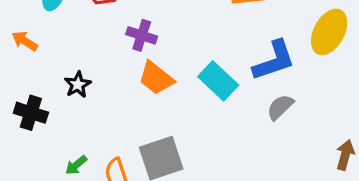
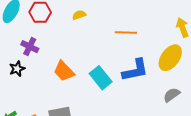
purple cross: (142, 35) -> (30, 47), moved
gray semicircle: (280, 107) -> (172, 95), moved

